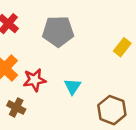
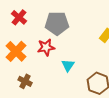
red star: (35, 80) -> (46, 47), moved

